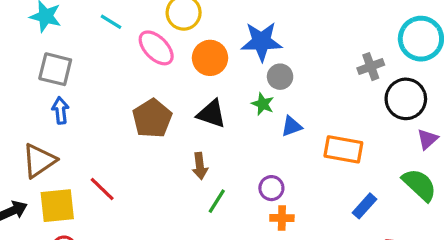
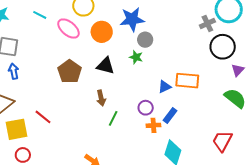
gray cross: (371, 67) -> (207, 23), moved
blue triangle: (292, 126) -> (165, 87), moved
blue rectangle: (364, 206) -> (170, 115), moved

